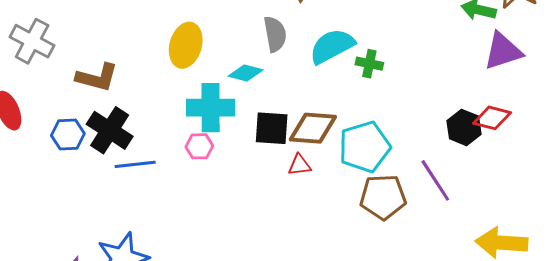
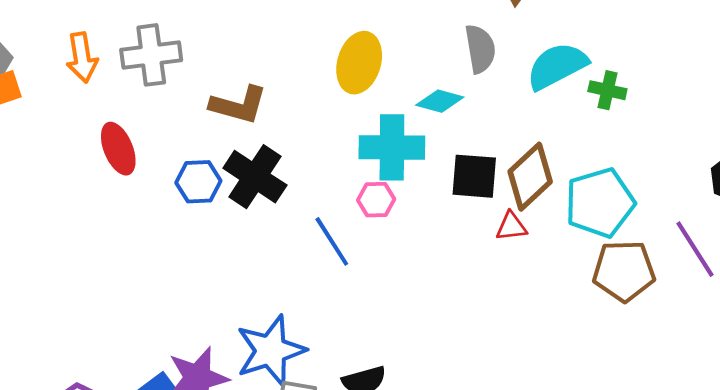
gray cross: (32, 41) -> (151, 55), turned -36
brown diamond: (313, 128) -> (530, 177), turned -48
blue line: (135, 164) -> (332, 241), moved, turned 63

